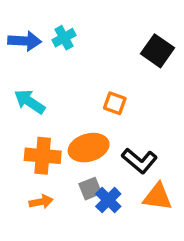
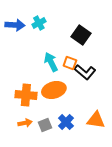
black square: (157, 51) -> (81, 35), moved
cyan arrow: (30, 102) -> (51, 62), moved, turned 30
black L-shape: (139, 161) -> (85, 72), moved
gray square: (90, 189) -> (45, 125), moved

